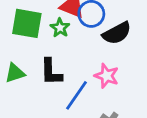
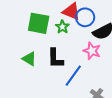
green triangle: (15, 73) -> (29, 59), turned 49
pink star: (107, 76) -> (92, 51), moved

